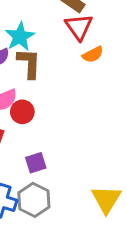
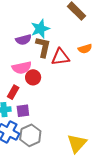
red triangle: (79, 27) -> (60, 57), moved, turned 48
purple square: (36, 163) -> (23, 111), moved

